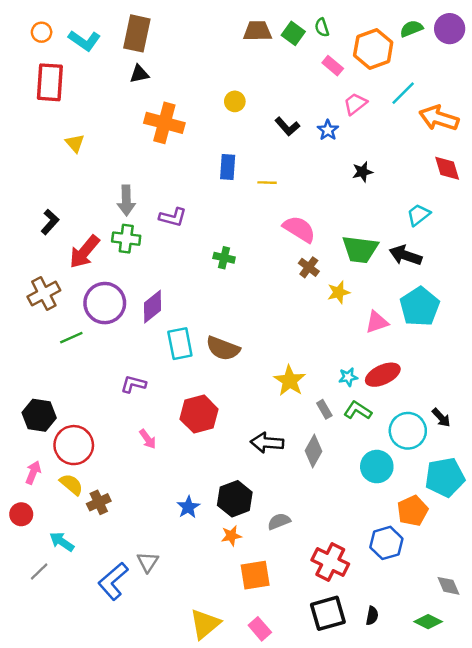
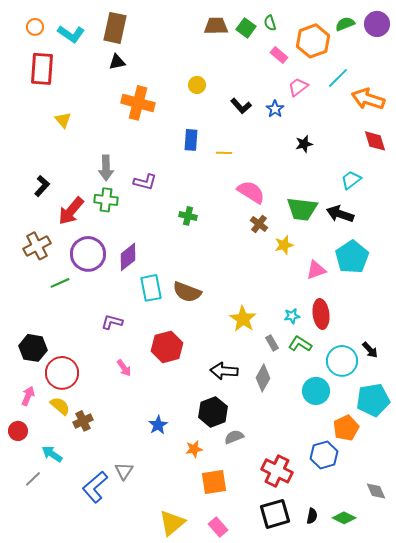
red ellipse: (383, 375) -> (321, 314), turned -72
black hexagon: (235, 499) -> (213, 412), moved
green diamond: (428, 622) -> (344, 518), moved

